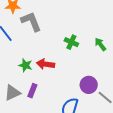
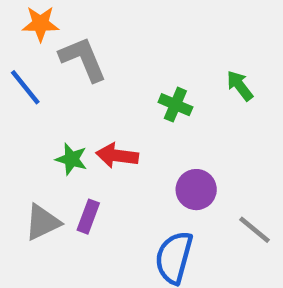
green arrow: (100, 44) -> (240, 86), moved
purple circle: (89, 85) -> (196, 190), moved

